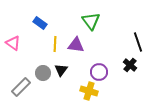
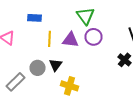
blue rectangle: (40, 23) -> (34, 18), turned -32
purple circle: (99, 72) -> (94, 37), moved
yellow cross: (89, 91) -> (70, 86), moved

